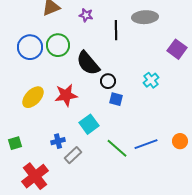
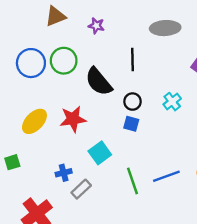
black line: (116, 30) -> (132, 60), moved
black circle: (108, 81) -> (132, 102), moved
green square: (15, 143) -> (12, 162), moved
green line: (117, 148) -> (132, 181), turned 30

